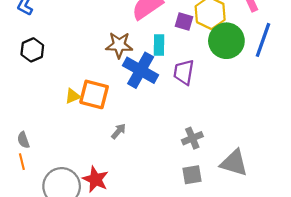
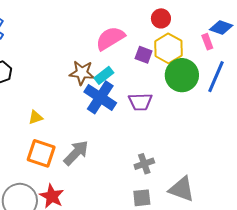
cyan rectangle: (159, 45) -> (104, 75), moved, turned 48
purple trapezoid: (184, 72) -> (140, 102), turned -105
orange square: (94, 94) -> (41, 153), moved
gray arrow: (119, 131) -> (76, 153), size x1.8

